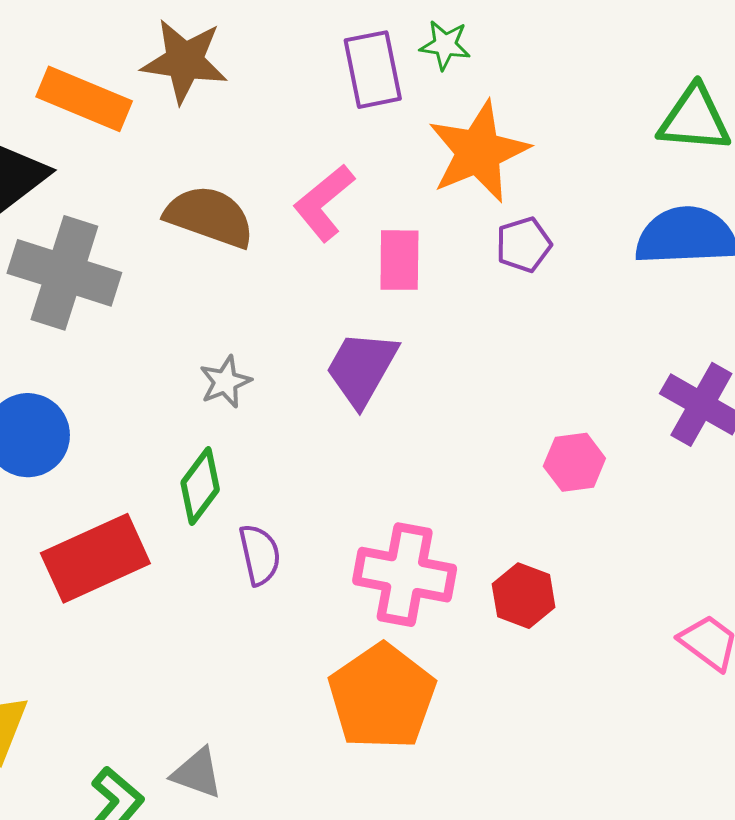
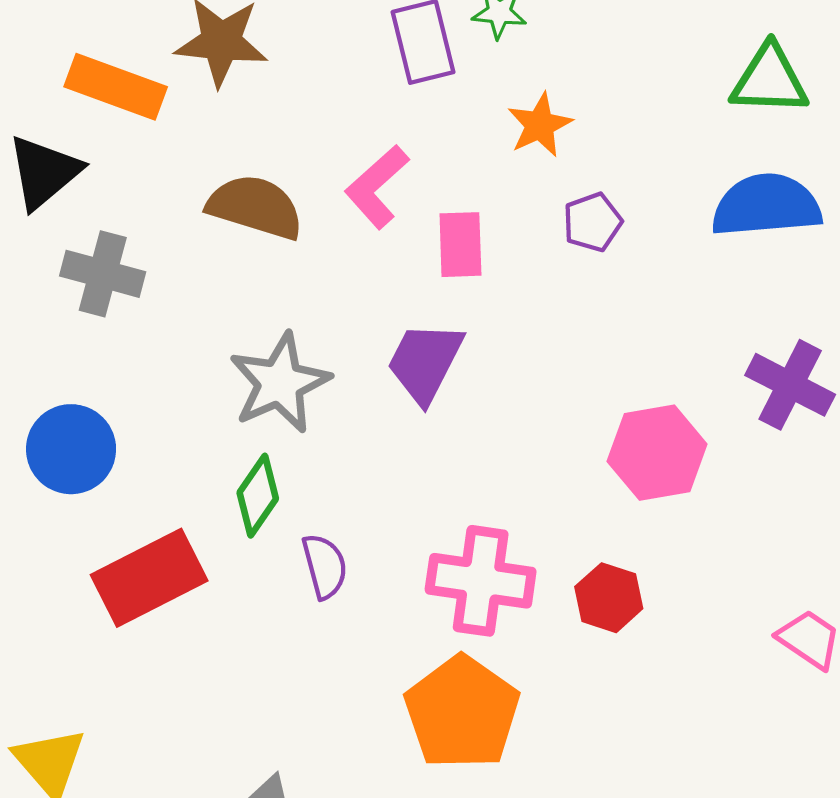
orange star: (478, 152) -> (540, 125), size x0.6
gray cross: (64, 273) -> (103, 274), size x0.7
gray star: (225, 382) -> (280, 383), size x1.8
pink hexagon: (574, 462) -> (657, 453), size x1.5

